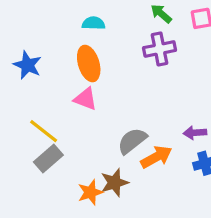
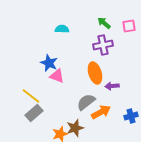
orange ellipse: (89, 64) -> (95, 73), moved
blue star: (28, 65) -> (49, 63), moved
purple arrow: (195, 133) -> (112, 86), moved

